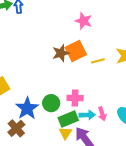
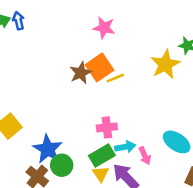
yellow line: (98, 61) -> (115, 78), moved
green circle: (51, 103) -> (62, 165), moved
pink arrow: (102, 114) -> (145, 156), moved

